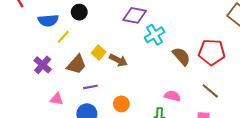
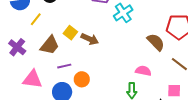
brown semicircle: (181, 56) -> (156, 42), moved
pink triangle: (57, 99) -> (32, 79), size x1.5
orange circle: (121, 104) -> (82, 79), moved

